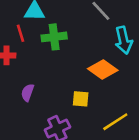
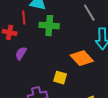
purple semicircle: (28, 93) -> (21, 53), moved

